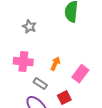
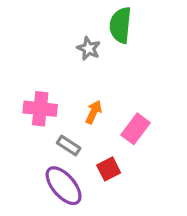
gray star: (29, 27) -> (89, 49), moved

